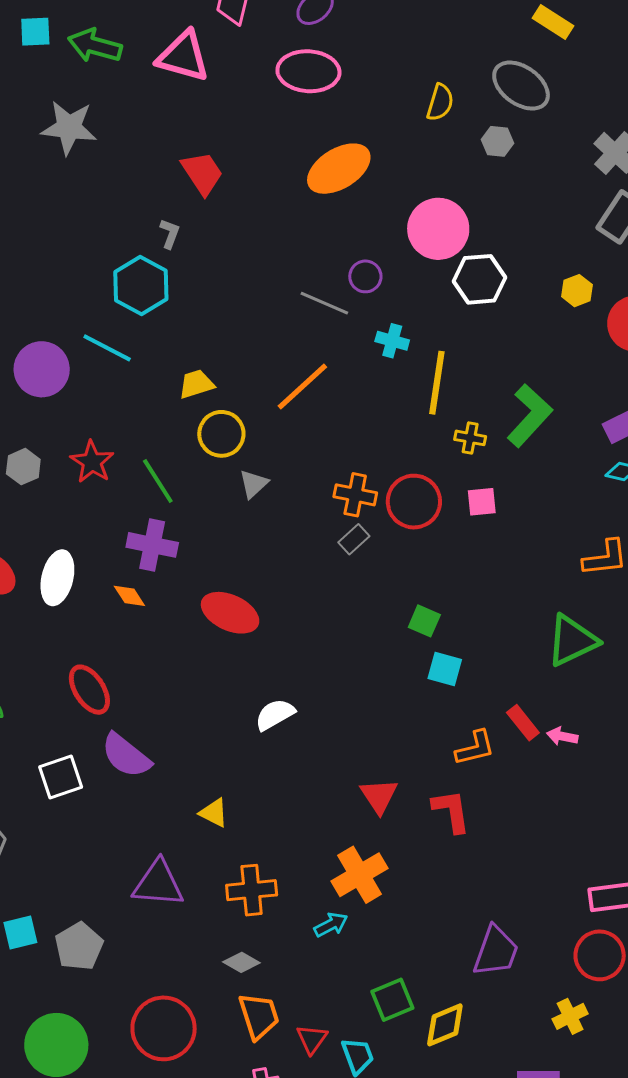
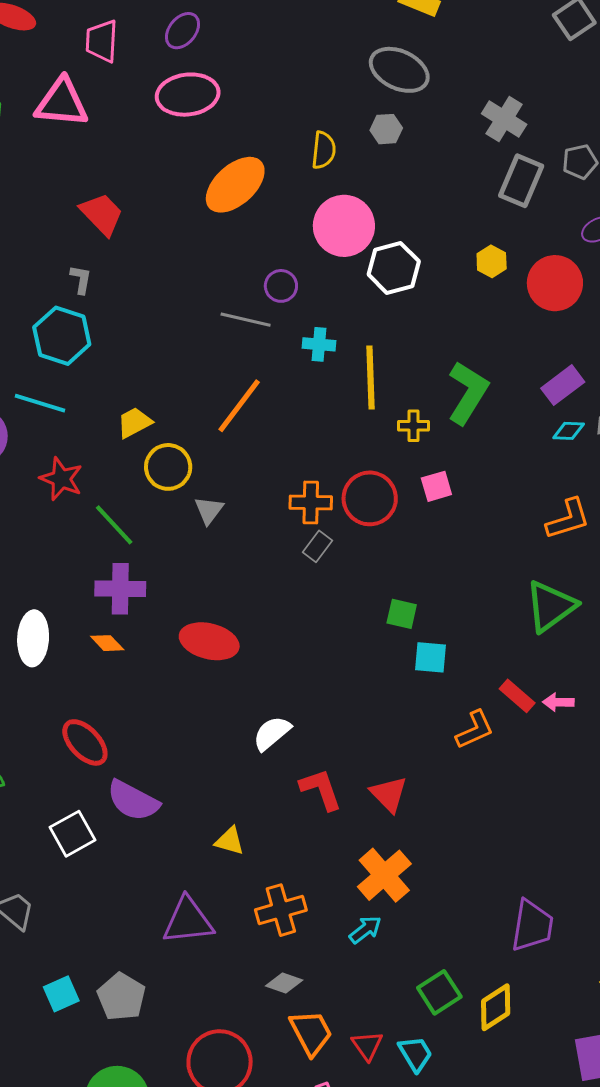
yellow semicircle: (440, 102) -> (324, 150), moved
red star: (92, 462) -> (61, 479), moved
red L-shape: (451, 811) -> (321, 789), moved

